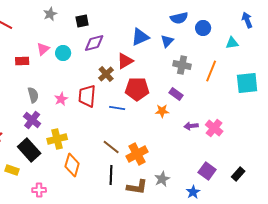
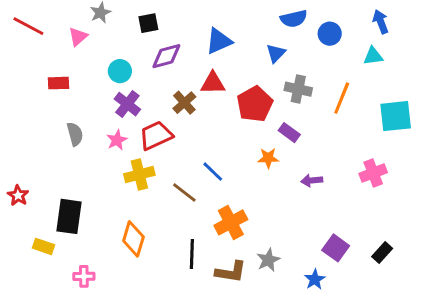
blue arrow: (247, 20) -> (381, 22), moved
blue triangle: (140, 37) -> (219, 41), moved
pink triangle: (43, 49) -> (78, 37), moved
red triangle: (125, 61) -> (213, 83), turned 30
red pentagon: (137, 89) -> (255, 104), moved, turned -30
red trapezoid: (87, 96) -> (156, 136), turned 60
blue line: (117, 108) -> (213, 172), moved, turned 35
purple cross: (32, 120) -> (127, 104), moved
pink cross: (214, 128) -> (373, 173), moved, turned 30
yellow cross: (57, 139) -> (139, 175), moved
brown line: (111, 147) -> (184, 192), moved
black rectangle: (29, 150) -> (69, 216), turned 50

